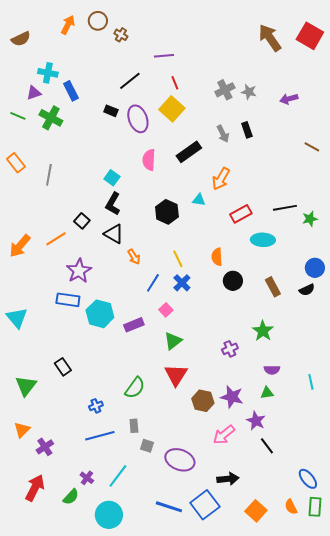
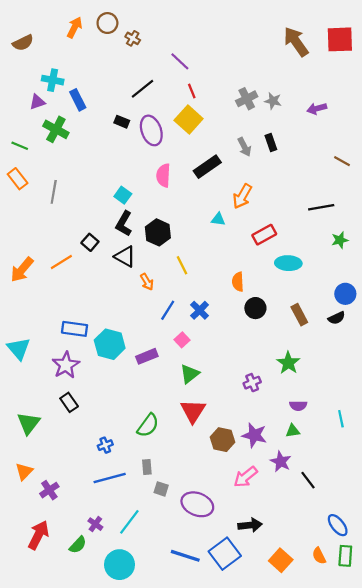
red square: (310, 36) -> (340, 39), turned -32
purple line: (164, 56) -> (180, 61), turned 48
green line: (18, 116) -> (20, 146), moved
black line: (285, 208) -> (321, 207), moved
black hexagon: (167, 212) -> (158, 232), moved
yellow line: (178, 259) -> (182, 265), moved
purple star: (79, 271) -> (66, 365), moved
black line: (267, 446) -> (308, 480), moved

